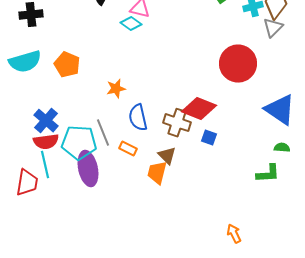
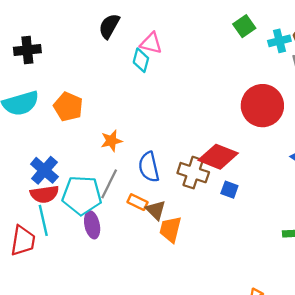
cyan diamond: (131, 24) -> (141, 60), turned 70
orange star: (116, 89) -> (111, 141), moved
gray line: (103, 133) -> (109, 184), turned 48
brown triangle: (167, 156) -> (156, 210), moved
purple ellipse: (88, 169) -> (92, 225), size x0.7

